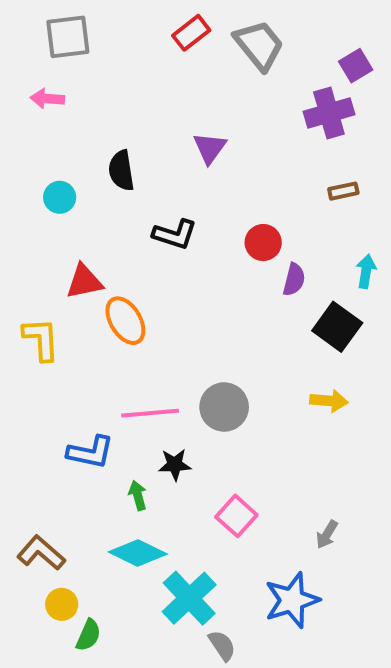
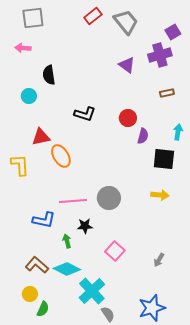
purple triangle: (210, 148) -> (127, 65), moved, turned -30
black semicircle: (121, 171) -> (49, 75), moved
black square: (337, 327) -> (164, 159), turned -30
brown L-shape: (41, 553) -> (37, 265), moved
blue star: (292, 600) -> (152, 308), moved

